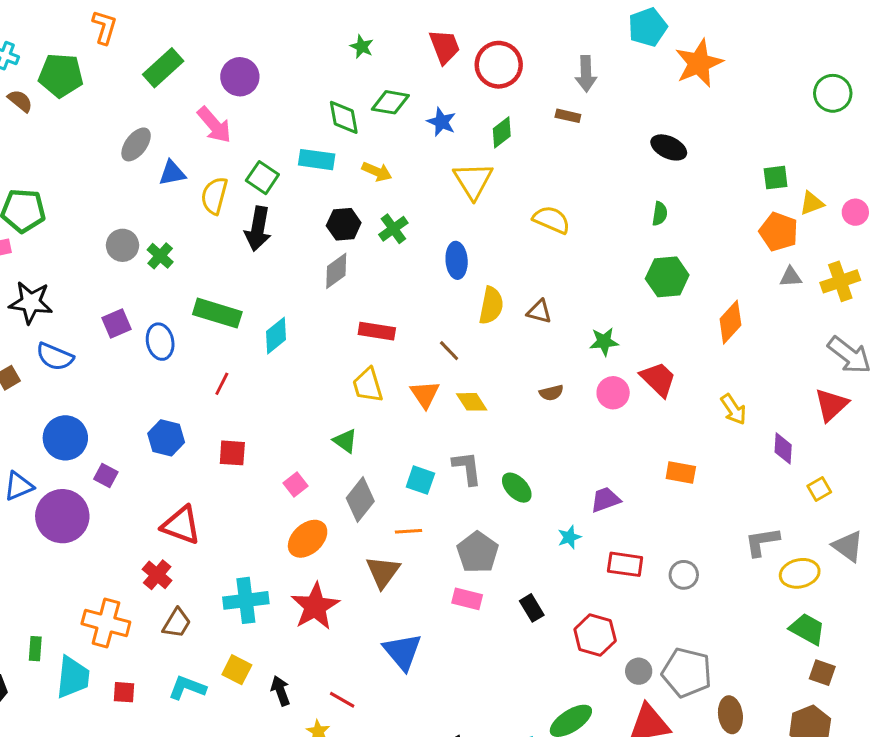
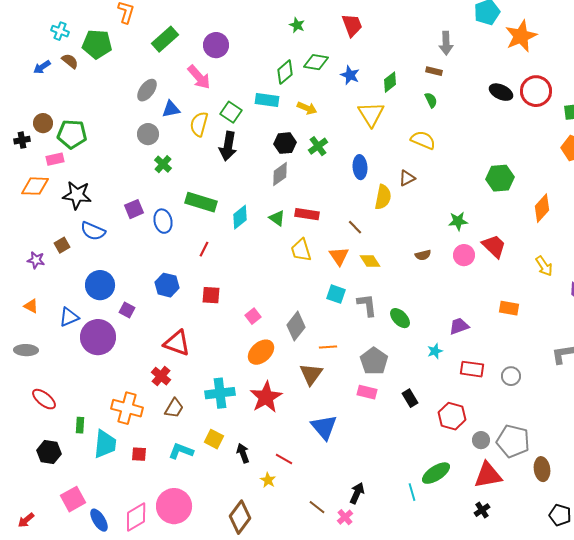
red circle: (499, 65) -> (536, 91), moved
green diamond: (344, 117) -> (285, 72), turned 60
green semicircle: (660, 214) -> (431, 100), moved, turned -35
gray circle: (122, 245) -> (148, 134), moved
brown triangle: (539, 311) -> (407, 178), moved, turned -42
green triangle: (345, 441) -> (277, 218), moved
cyan square: (420, 480) -> (336, 294), moved

